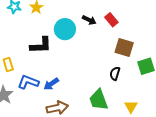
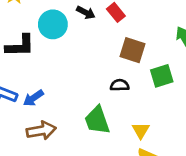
black semicircle: (115, 74) -> (120, 85), turned 72

